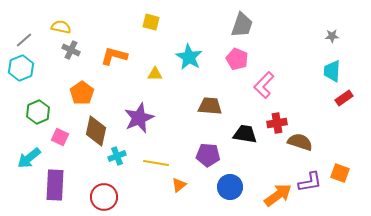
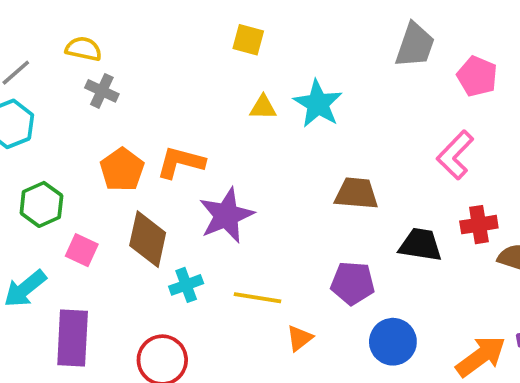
orange L-shape: (114, 56) -> (181, 162), moved
pink pentagon: (237, 59) -> (477, 76), moved
yellow triangle: (155, 74) -> (263, 107), moved

